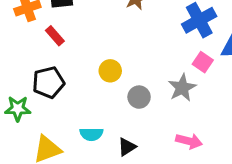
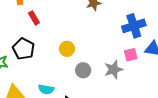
pink square: (203, 62) -> (131, 55), turned 32
black pentagon: (48, 82) -> (24, 49), turned 30

